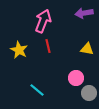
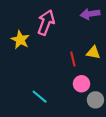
red line: (48, 46) -> (73, 59), moved
yellow star: (19, 50) -> (20, 40), moved

